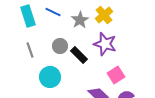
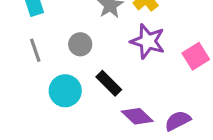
black rectangle: (79, 55) -> (109, 83), moved
pink square: (116, 75) -> (196, 56), moved

